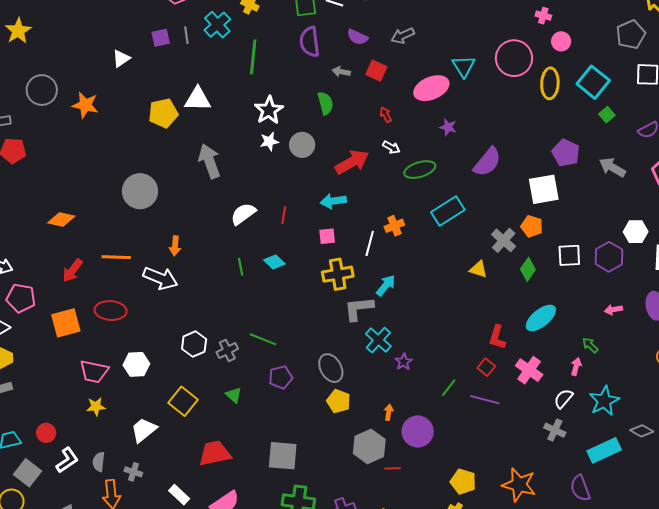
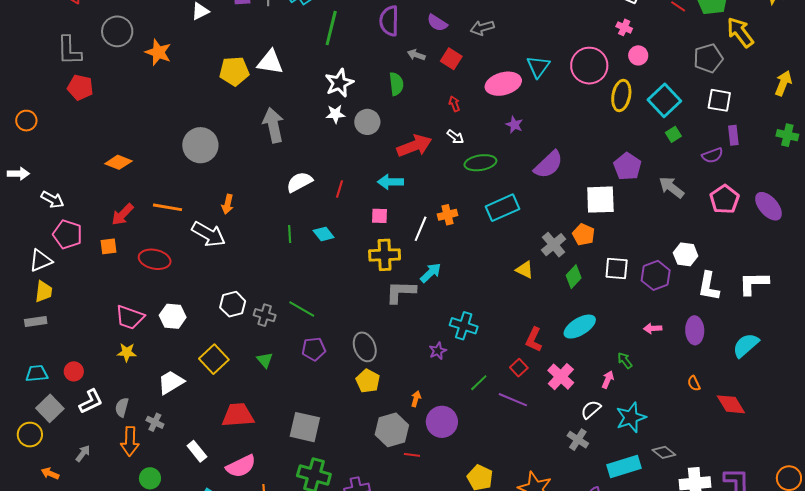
orange square: (66, 323) -> (109, 246), moved, size x0.6
cyan cross: (378, 340) -> (464, 326), moved, turned -32
gray cross: (227, 350) -> (265, 315), turned 35

